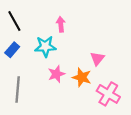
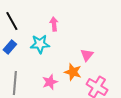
pink star: (56, 74) -> (50, 82), moved

